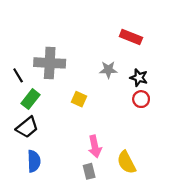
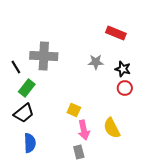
yellow square: (79, 99) -> (74, 110), moved
yellow semicircle: (126, 162) -> (112, 128), moved

